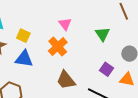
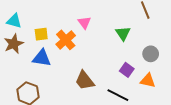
yellow square: (23, 36) -> (41, 34), turned -32
orange cross: (58, 47) -> (66, 40), moved

